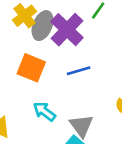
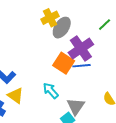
purple cross: (67, 30) -> (81, 48), moved
orange square: (31, 68) -> (64, 63), moved

